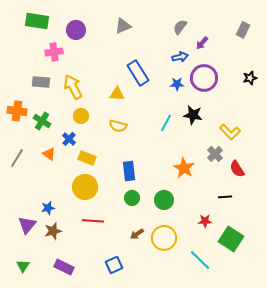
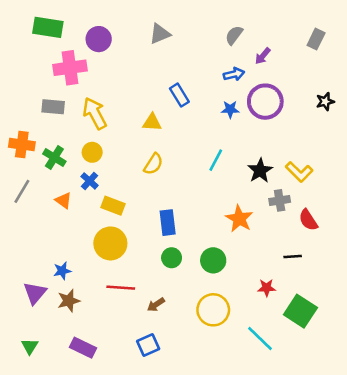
pink cross: (54, 52) -> (70, 68), size x1.4
blue rectangle: (138, 73) -> (179, 95), size x0.7
black star: (193, 115) -> (260, 171), moved, turned 30
yellow circle: (81, 116) -> (92, 152), moved
yellow semicircle: (118, 126) -> (153, 164), turned -72
gray cross: (215, 154) -> (280, 200), turned 35
gray line: (17, 158) -> (22, 191), moved
brown arrow: (137, 234) -> (156, 305), moved

